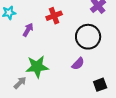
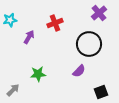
green star: (37, 67) -> (38, 74), size x0.7
gray arrow: (20, 83) -> (13, 90), moved

